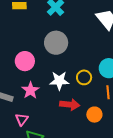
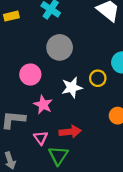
red arrow: (70, 105) -> (70, 132), moved

